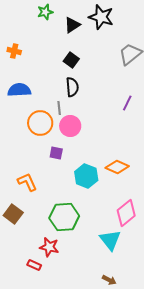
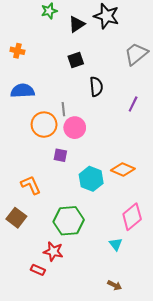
black square: (71, 60) -> (76, 60), turned 35
black semicircle: (72, 87) -> (96, 87), moved
cyan triangle: (110, 240) -> (116, 244), size x0.6

